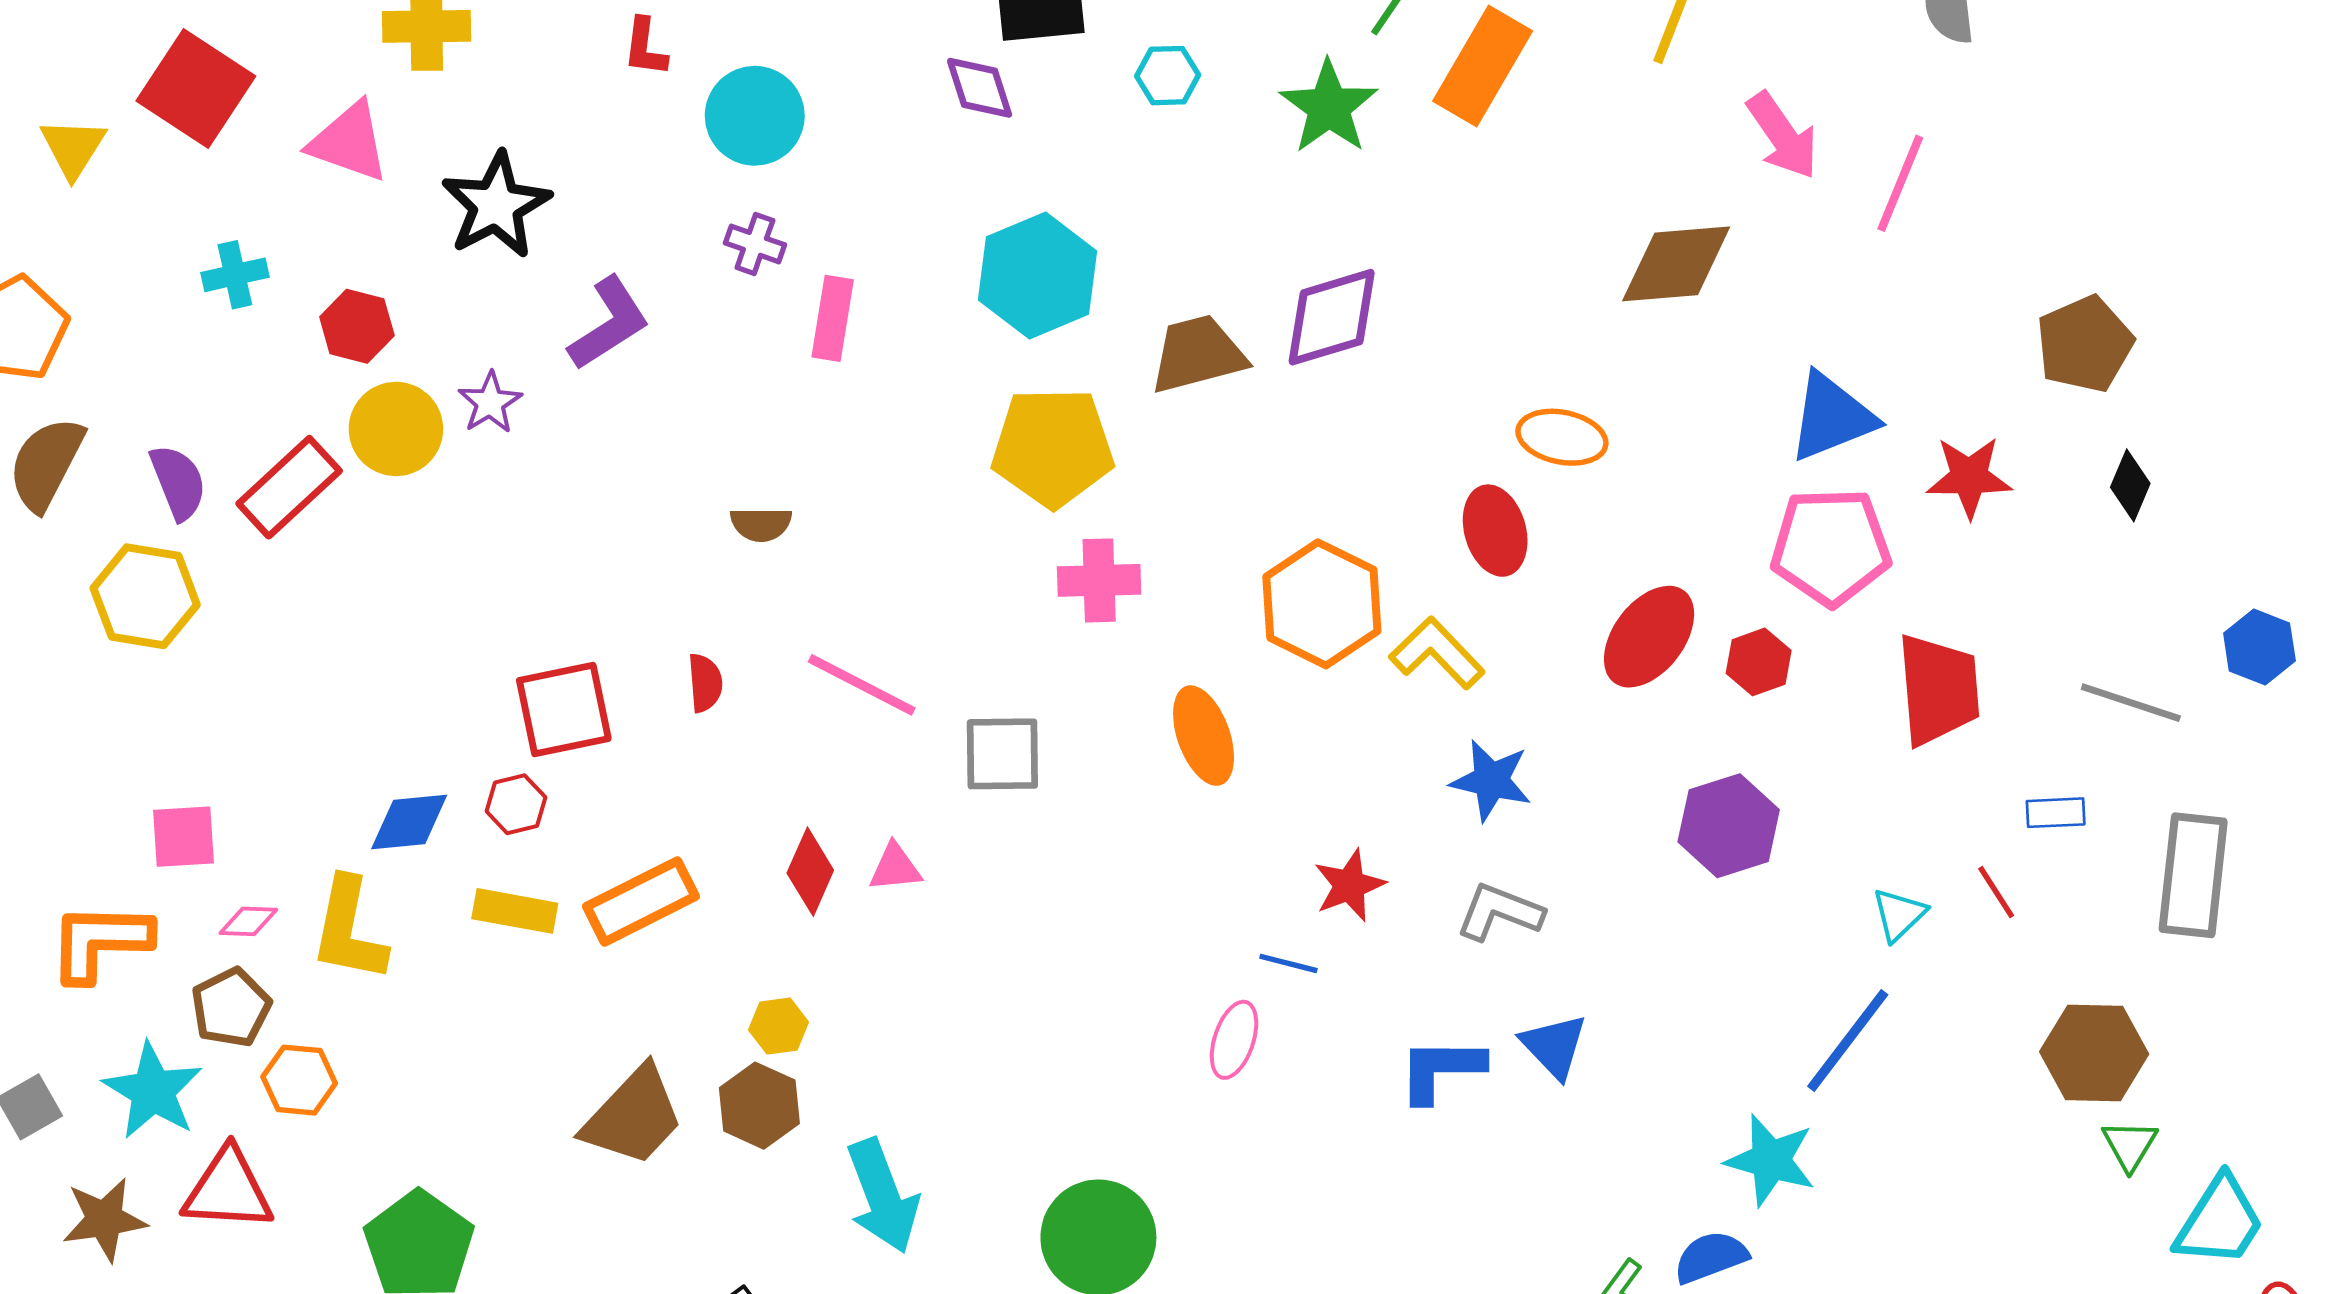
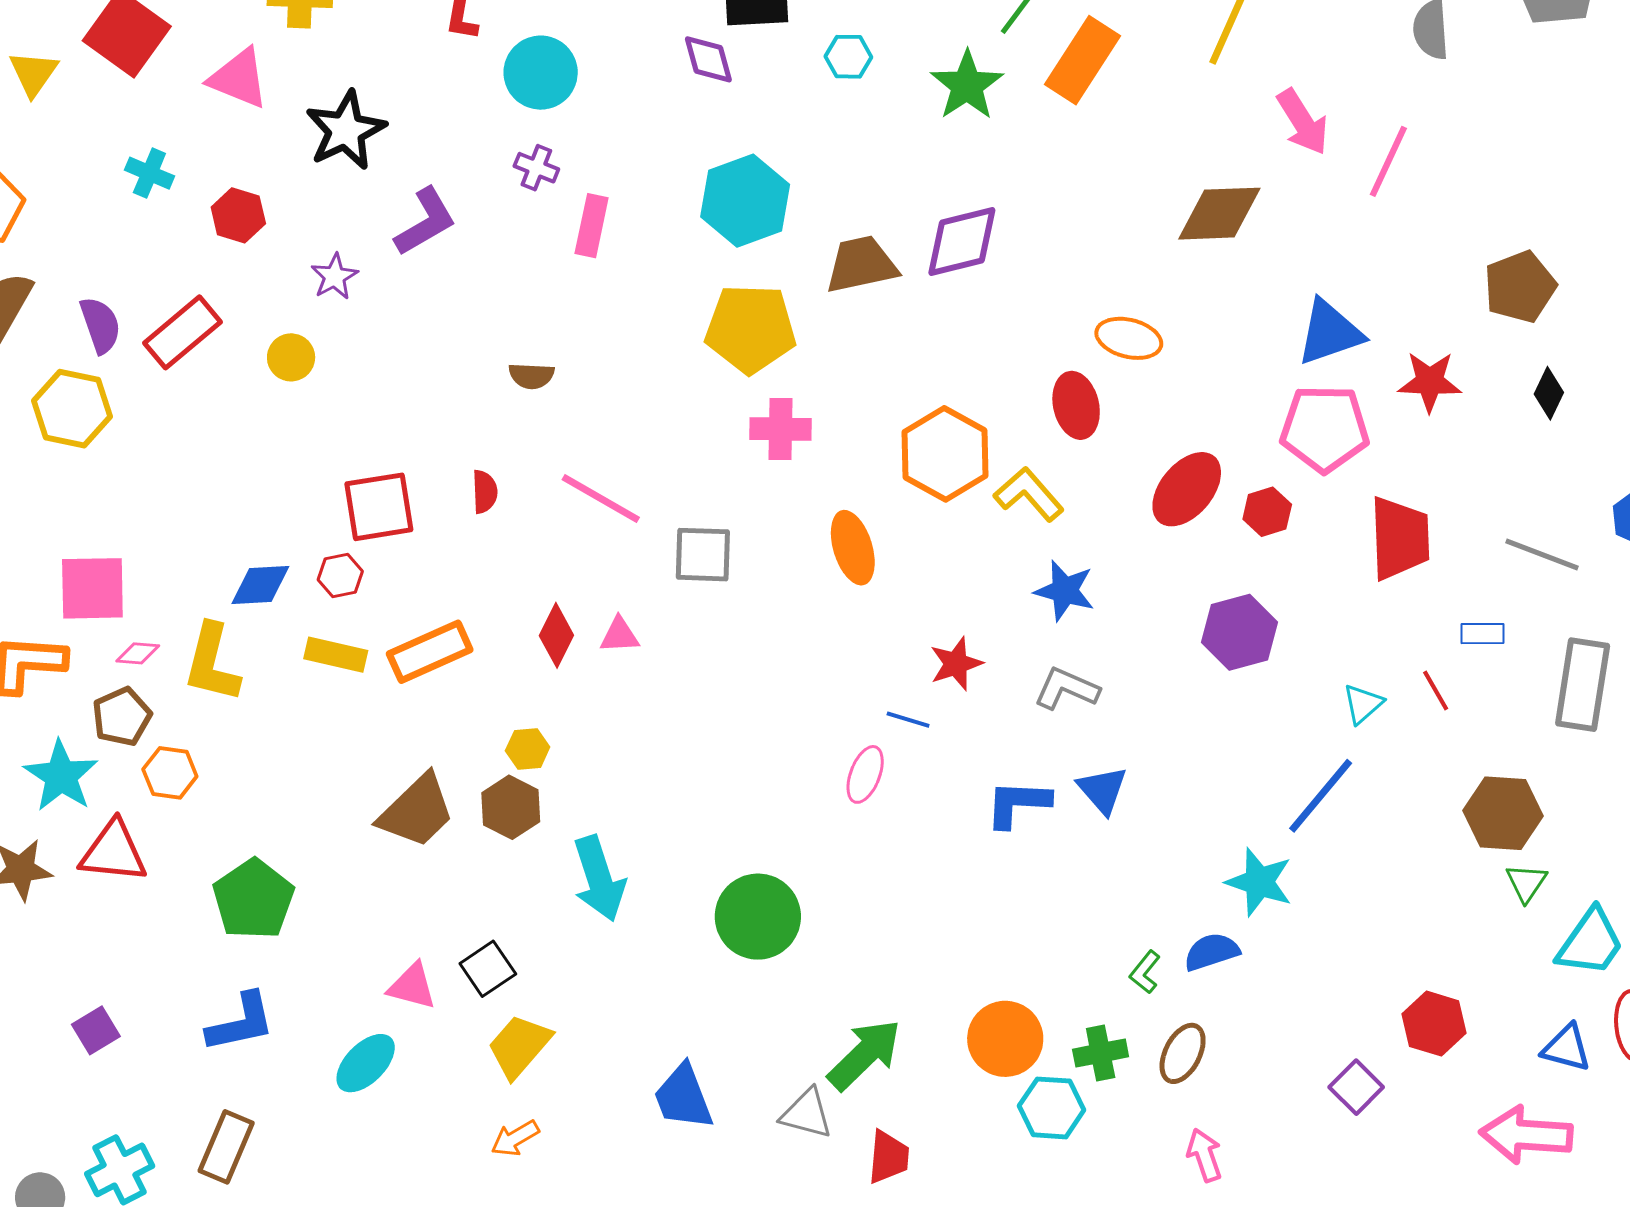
cyan cross: (235, 275) -> (149, 173), turned 33
yellow circle: (396, 429) -> (291, 357), moved, size x0.7
pink square: (184, 837) -> (92, 588), size x1.4

